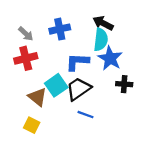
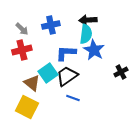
black arrow: (103, 23) -> (88, 20), turned -30
black cross: (124, 84) -> (121, 72), moved, turned -32
yellow square: (32, 125) -> (27, 107), size x1.6

